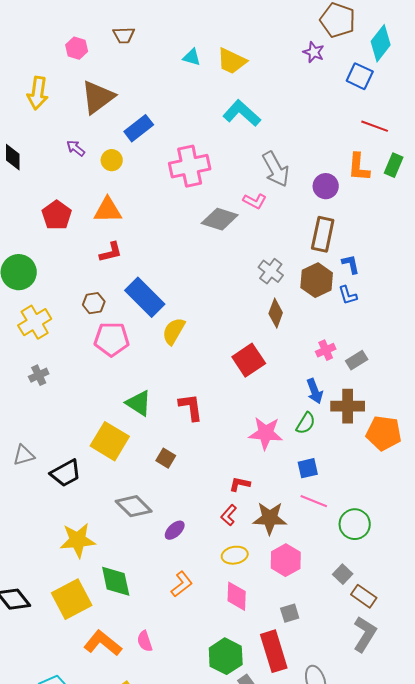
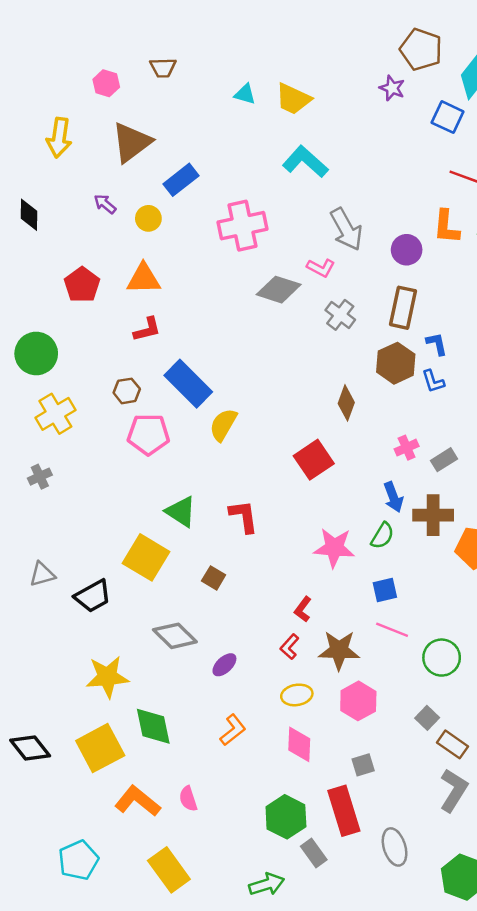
gray cross: (271, 271) -> (340, 315), moved
gray cross: (39, 375) -> (40, 477), moved
red L-shape: (240, 484) -> (303, 609), turned -65

